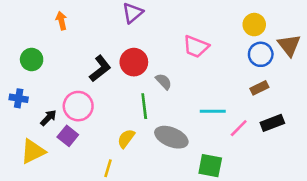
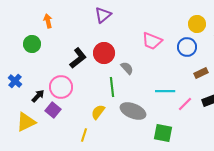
blue circle: (261, 54) -> (187, 47), moved
green circle: (32, 59) -> (32, 44), moved
blue cross: (19, 98) -> (15, 81), turned 32

